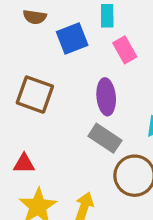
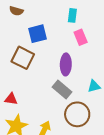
brown semicircle: (35, 17) -> (16, 11), moved
blue square: (72, 39) -> (38, 34), moved

